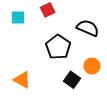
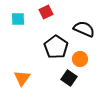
orange circle: (92, 66) -> (80, 59), moved
orange triangle: (22, 80) -> (22, 78), turned 36

